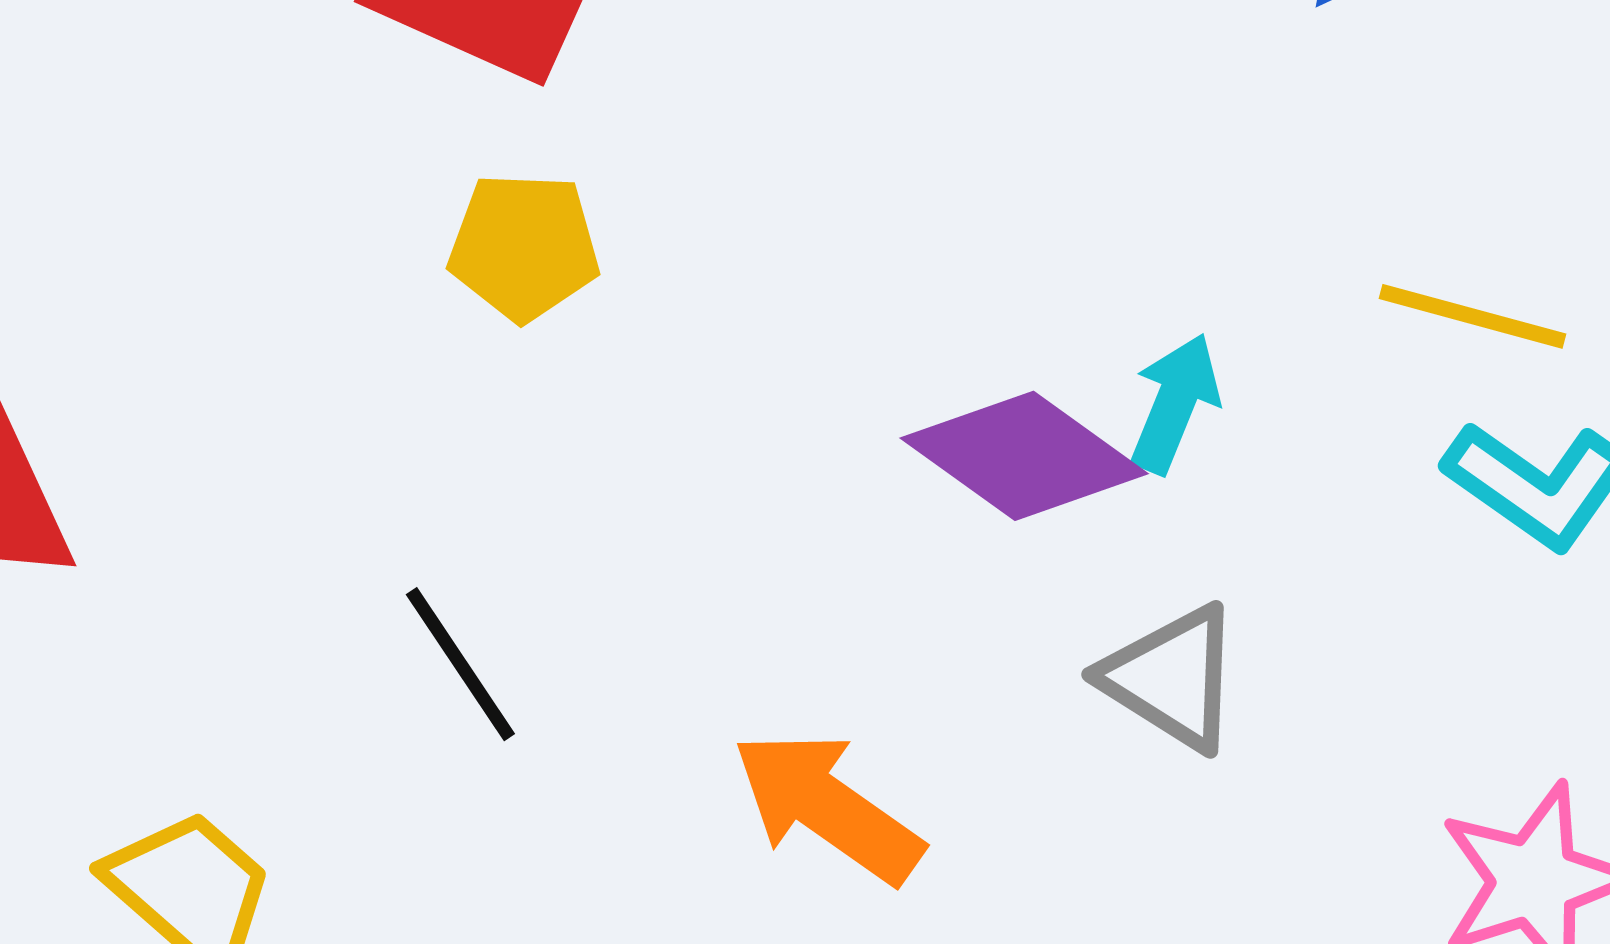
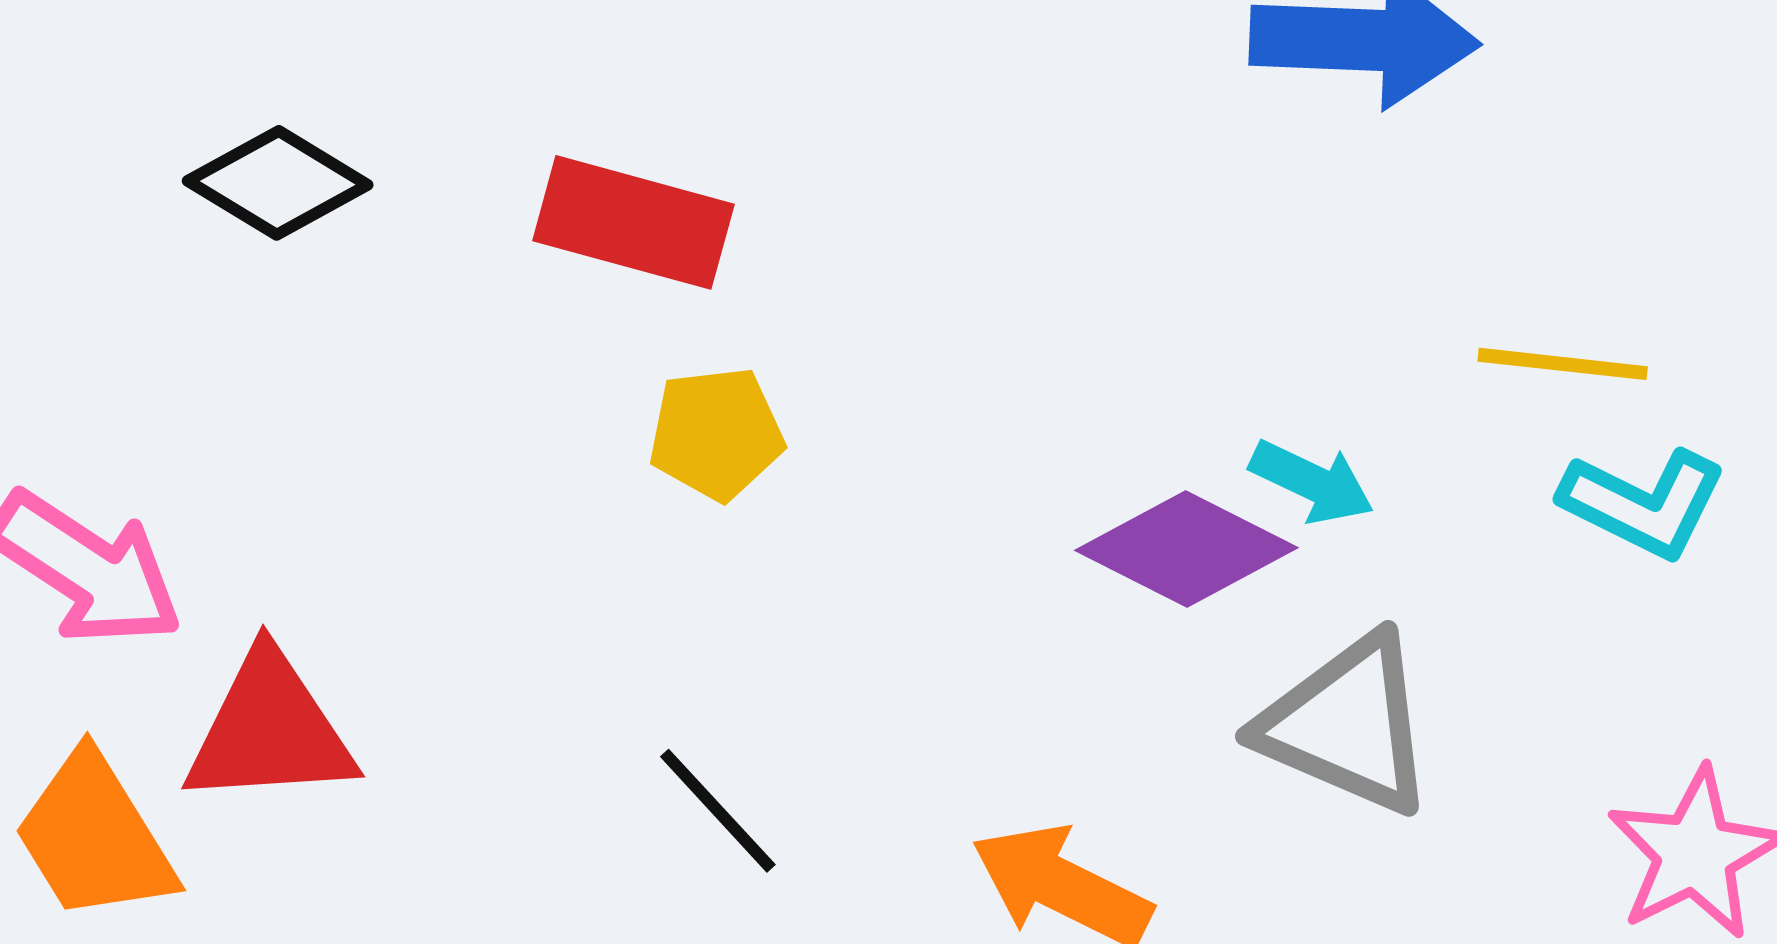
cyan arrow: (1175, 403) -> (1312, 482), turned 102
gray triangle: (1172, 678) -> (1347, 724), size x1.4

